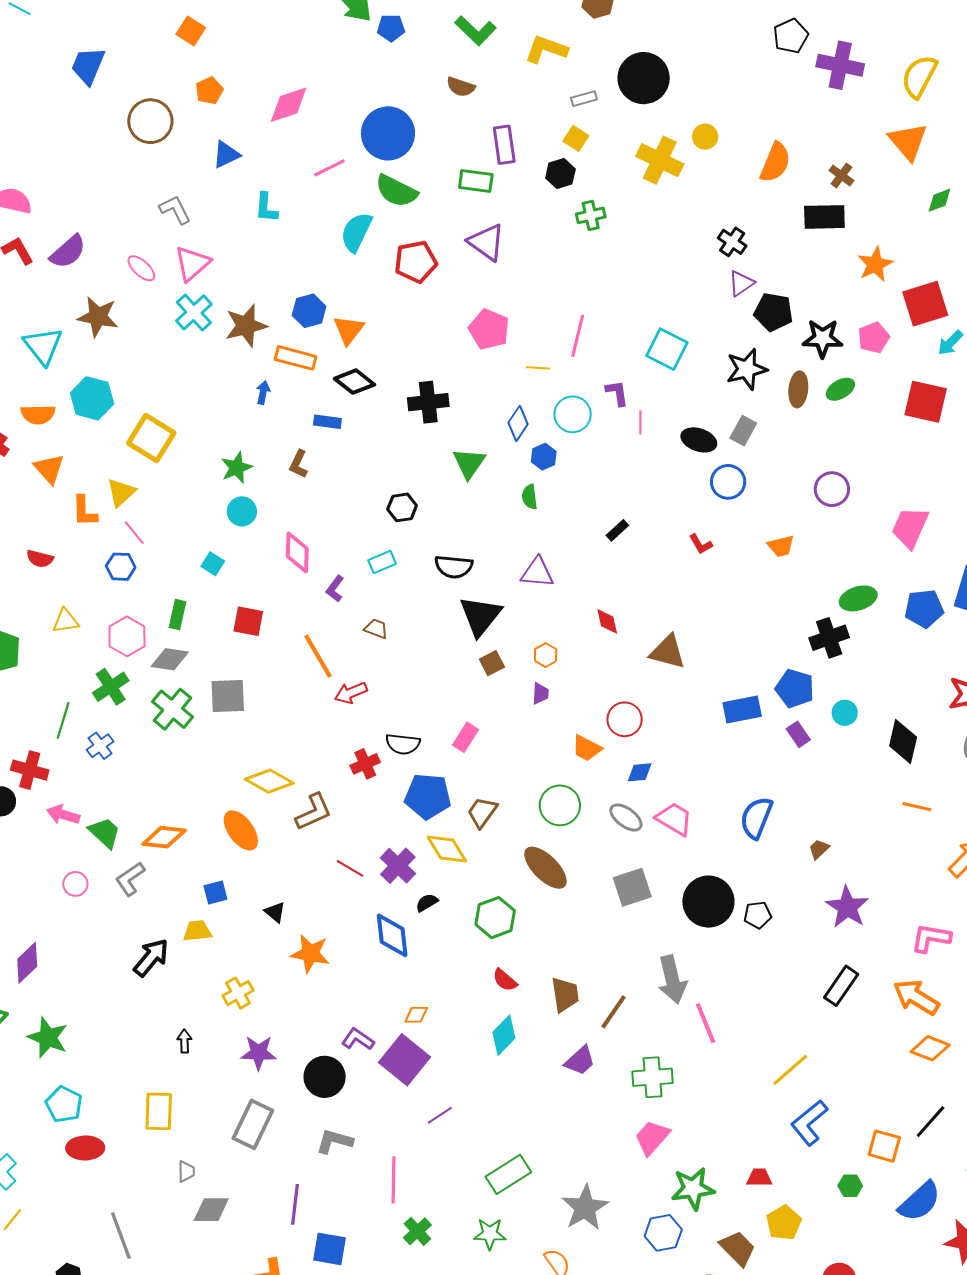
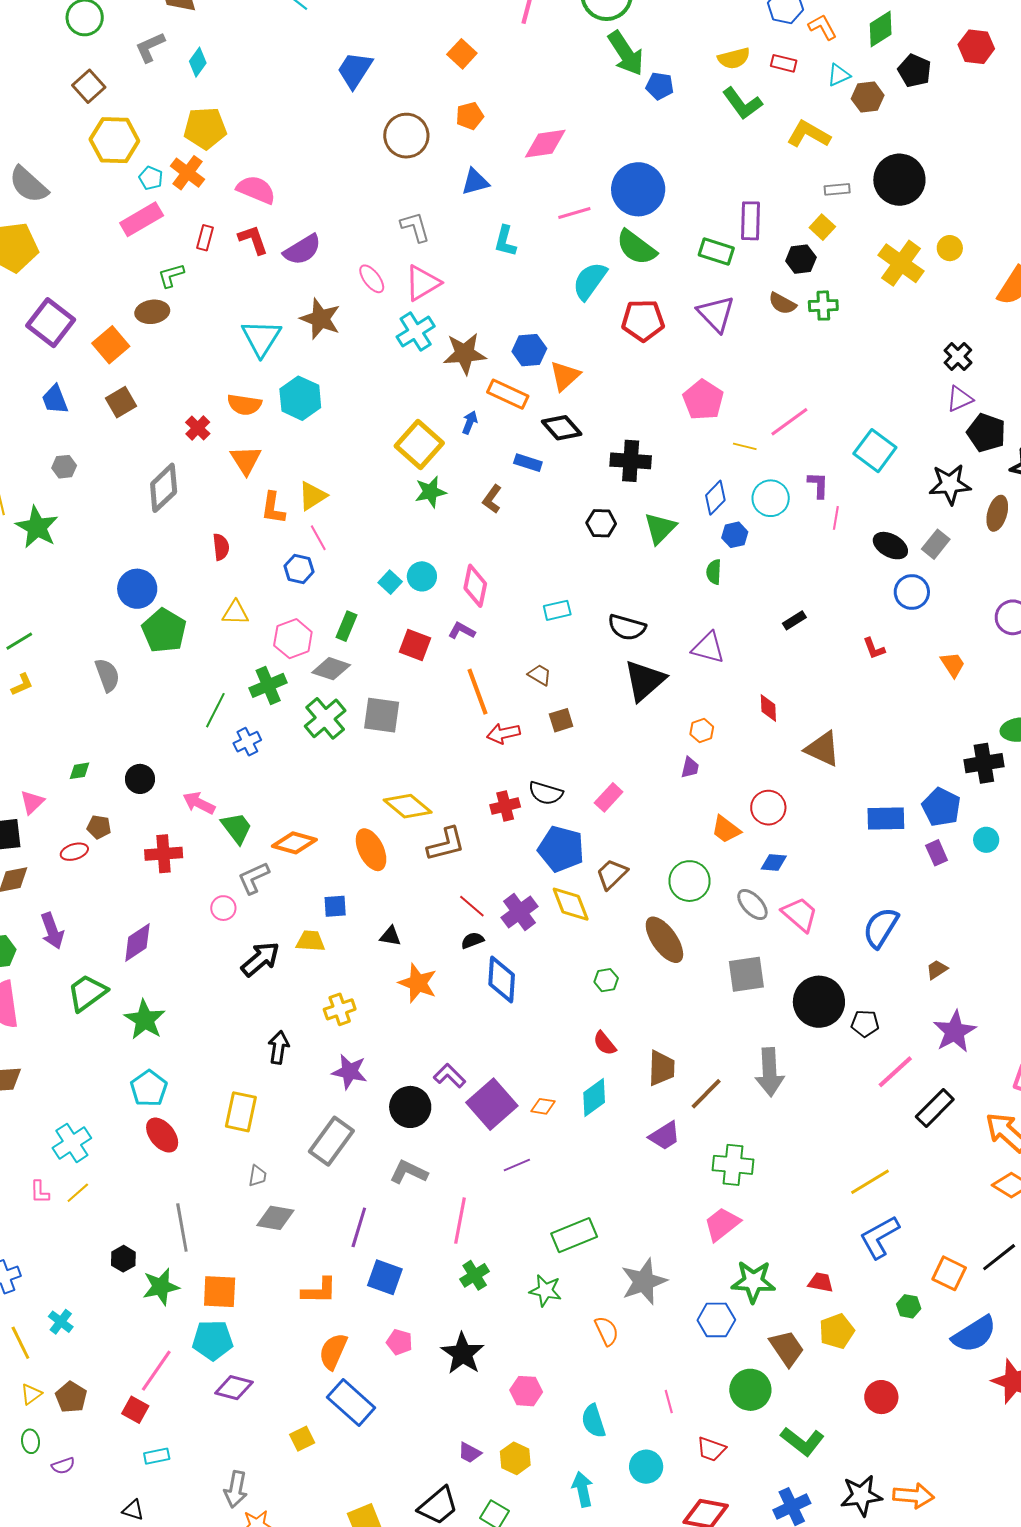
brown semicircle: (461, 87) -> (782, 303), moved
pink line: (578, 336) -> (789, 422), turned 30
yellow square: (151, 438) -> (419, 444), moved
black hexagon: (402, 507) -> (601, 523), moved
cyan circle: (242, 511) -> (422, 576), moved
orange trapezoid: (781, 546) -> (953, 665), turned -120
red semicircle: (40, 559) -> (221, 547), turned -120
purple L-shape: (335, 589) -> (462, 631), moved, turned 72
brown square: (492, 663) -> (561, 720), moved
red cross: (30, 770) -> (164, 854), moved, turned -30
pink circle: (75, 884) -> (223, 908), moved
black semicircle: (427, 903) -> (472, 940), moved
black triangle: (275, 912) -> (390, 936), turned -40
green hexagon: (495, 918) -> (606, 980), size x0.6
orange diamond: (416, 1015) -> (543, 1106), moved
pink line: (706, 1023) -> (895, 1072), moved, turned 60
black arrow: (184, 1041) -> (279, 1047), size x1.4
red ellipse: (85, 1148) -> (162, 1135), turned 42

